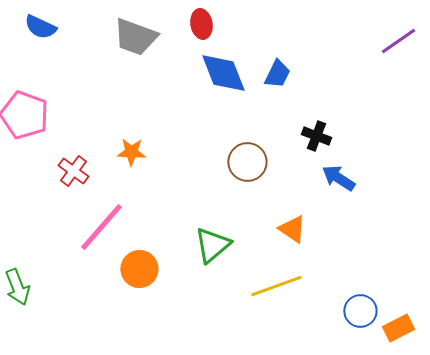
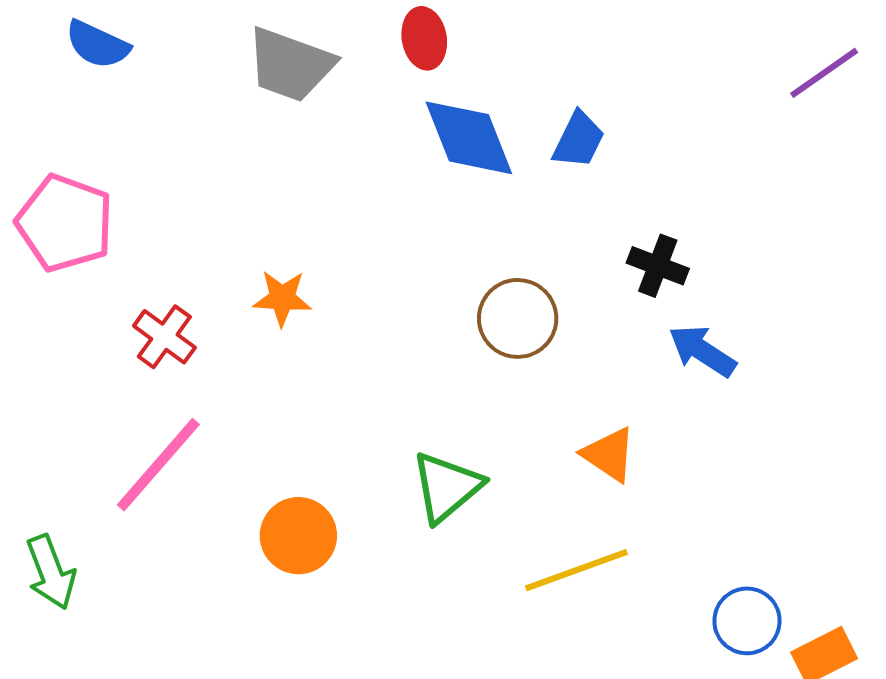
pink line: (101, 227) -> (158, 465), moved

